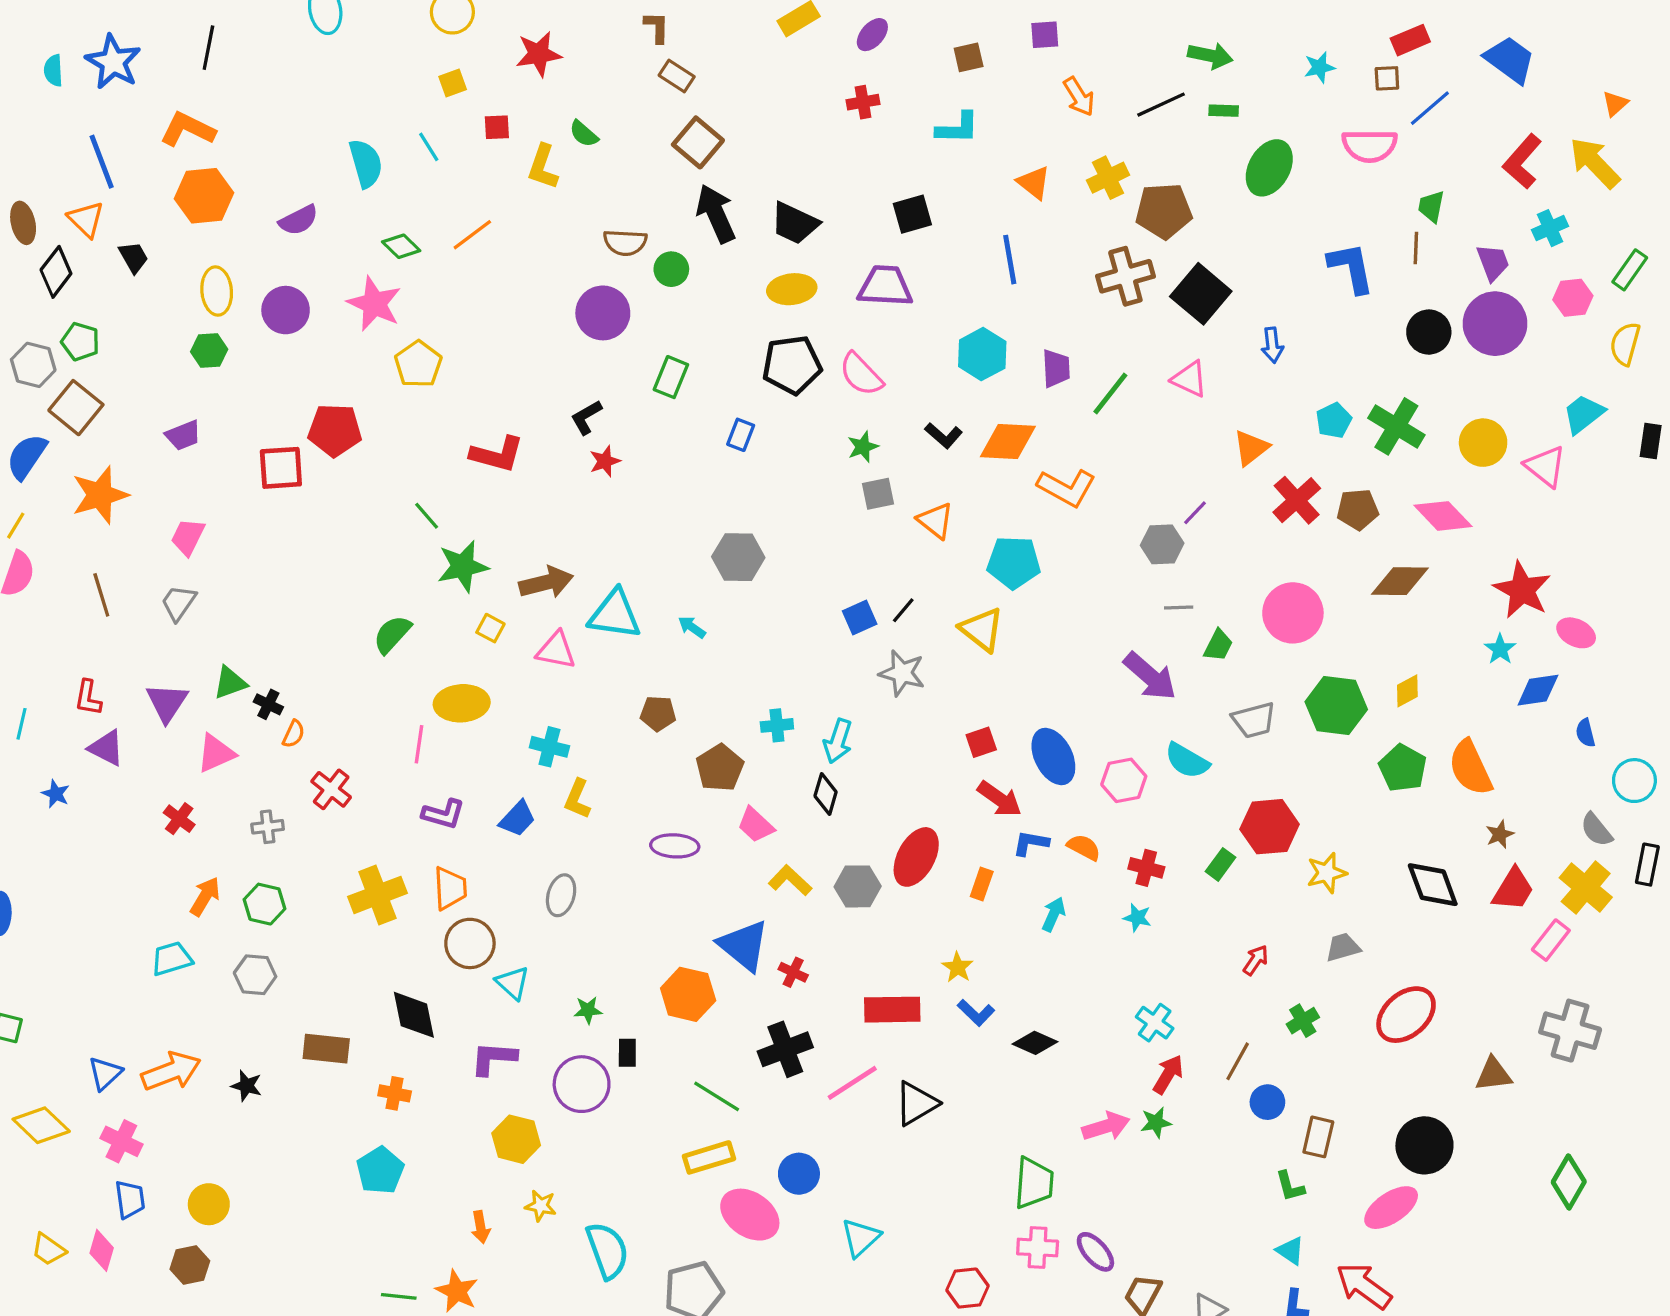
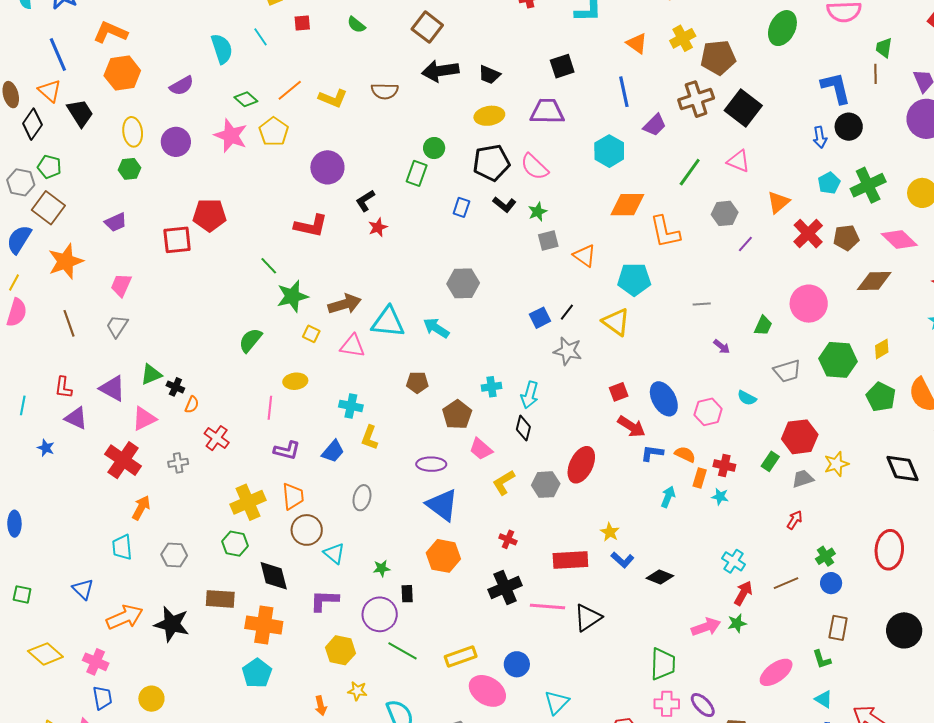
yellow L-shape: (543, 167) -> (333, 98), moved, turned -84
black arrow: (716, 214) -> (440, 71), turned -72
black trapezoid: (795, 223) -> (489, 75), size x0.7
black trapezoid: (134, 257) -> (80, 113), size x1.4
green circle: (671, 269) -> (434, 148), moved
purple circle: (603, 313) -> (327, 167), moved
black circle: (1429, 332) -> (849, 127), moved
blue arrow: (1272, 345) -> (820, 137), moved
yellow pentagon: (418, 364) -> (274, 132), moved
purple trapezoid: (1056, 368) -> (655, 125), moved, turned 50
green cross: (1396, 426) -> (868, 185), turned 36
black L-shape: (944, 435) -> (504, 204), moved
orange L-shape: (1067, 488) -> (665, 232), turned 51
gray hexagon: (1162, 544) -> (725, 213), moved
gray line: (1179, 607) -> (702, 304), moved
cyan arrow: (692, 627) -> (436, 328), size x1.5
purple arrow: (1150, 676) -> (722, 347), size x0.5
purple triangle: (167, 702) -> (112, 388), turned -32
yellow ellipse: (462, 703) -> (295, 381), size x0.7
cyan semicircle: (1187, 761) -> (747, 398), size x0.7
red cross: (179, 819) -> (123, 460), size x1.8
yellow L-shape: (790, 880) -> (504, 483), turned -72
orange rectangle: (982, 884) -> (700, 478), moved
green hexagon: (264, 904) -> (235, 544), moved
blue triangle: (744, 945) -> (442, 505), moved
gray trapezoid: (1343, 947) -> (803, 479), moved
cyan trapezoid: (172, 959) -> (122, 547), turned -76
red ellipse: (1406, 1015) -> (889, 550), turned -42
brown line: (1238, 1061) -> (786, 583), turned 40
blue triangle: (105, 1073) -> (83, 589), moved, turned -30
pink line: (852, 1083) -> (548, 607), turned 40
black star: (247, 1086) -> (172, 624), size x1.8
orange cross: (395, 1093) -> (264, 625), size x1.8
green line: (717, 1096) -> (402, 651), moved
blue circle: (1267, 1102) -> (831, 583), moved
pink ellipse: (1391, 1208) -> (776, 672), moved

